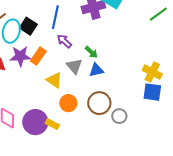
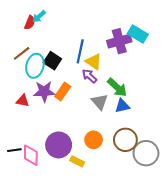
green arrow: (91, 52) -> (117, 87), size x1.5
yellow triangle: (54, 80) -> (94, 62), moved
gray circle: (119, 116) -> (146, 153), size x1.6
purple circle: (35, 122) -> (59, 145), moved

